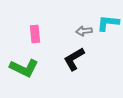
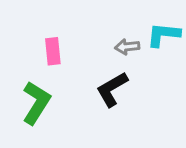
green L-shape: (24, 68) -> (36, 103), turned -84

